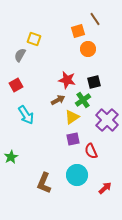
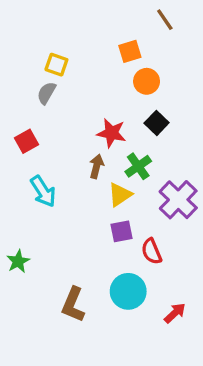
brown line: (95, 19) -> (165, 20), moved
gray semicircle: (20, 55) -> (46, 93), moved
black square: (94, 82) -> (157, 123), moved, turned -32
brown arrow: (58, 100) -> (96, 166), turned -48

